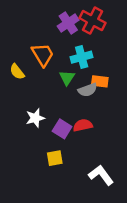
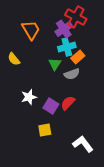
purple cross: (68, 23) -> (64, 29), moved
orange trapezoid: (43, 55) -> (31, 30), moved
orange rectangle: (100, 81) -> (78, 57), moved, turned -48
red semicircle: (83, 125) -> (68, 103), turned -35

